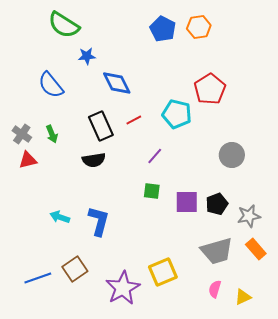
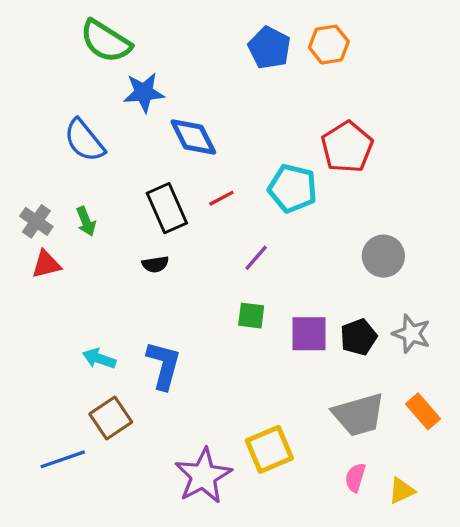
blue star: (87, 56) -> (144, 92), size x1.4
black semicircle: (94, 160) -> (155, 264), size x0.7
gray star: (249, 216) -> (411, 334), moved, turned 30
brown square: (75, 269) -> (111, 418), moved

